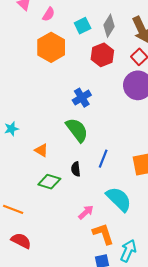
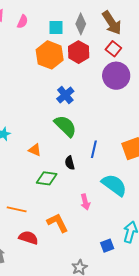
cyan square: (83, 26) -> (56, 27), turned 35
orange hexagon: (51, 47) -> (50, 55), moved
pink arrow: (86, 212) -> (85, 202), turned 126
orange L-shape: (103, 234) -> (58, 223), moved

